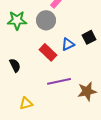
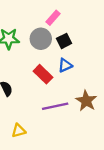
black square: (89, 37) -> (64, 41), moved
brown star: (87, 91) -> (86, 101), moved, turned -30

